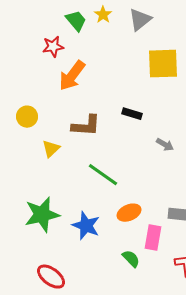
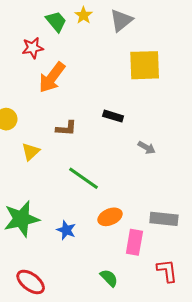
brown L-shape: (86, 126) -> (66, 128), size x0.7
blue star: (86, 226) -> (66, 230), size x0.7
green semicircle: (131, 259) -> (109, 278), moved

